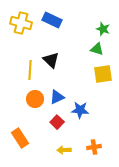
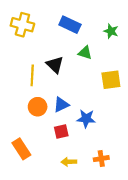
blue rectangle: (52, 20) -> (70, 25), moved
green triangle: (97, 49) -> (85, 53), moved
red square: (57, 122) -> (61, 132), turned 32

